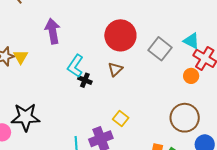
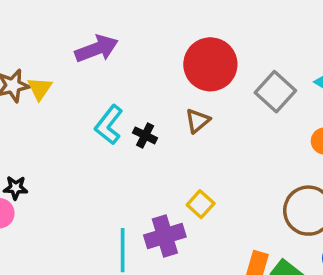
purple arrow: (53, 31) -> (97, 49), turned 75
cyan L-shape: (75, 66) -> (109, 125), moved
black star: (26, 117) -> (16, 188), moved, size x0.5

